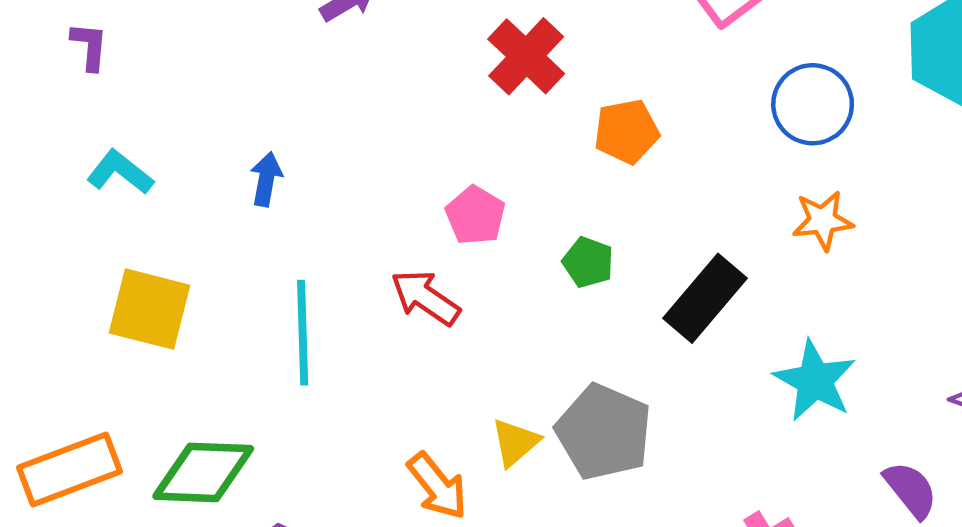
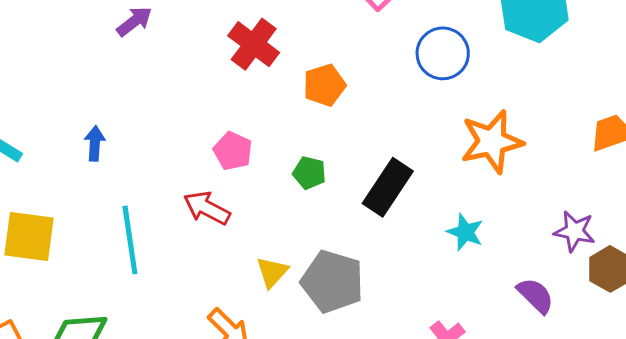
orange star: (823, 221) -> (492, 142), moved, size x1.6
cyan star: (815, 381) -> (465, 232), size x0.7
yellow triangle: (515, 442) -> (272, 272), moved

